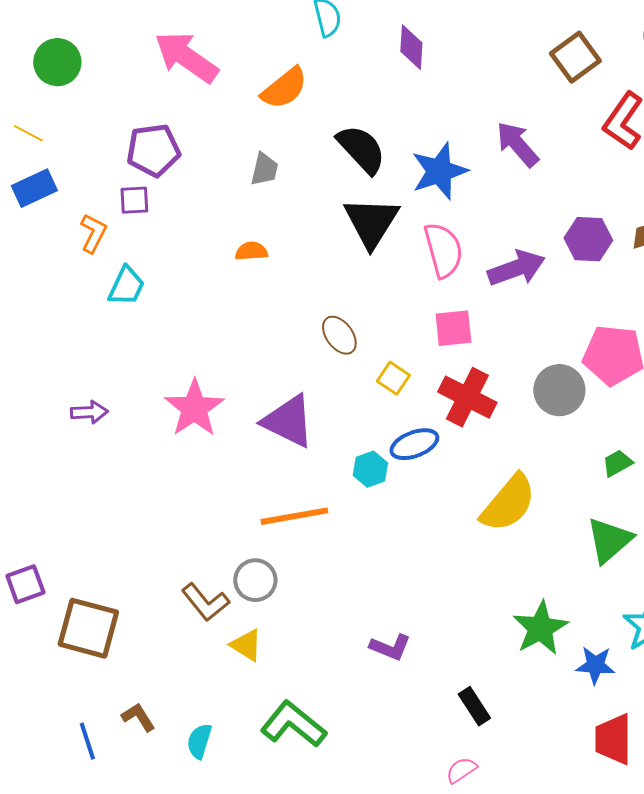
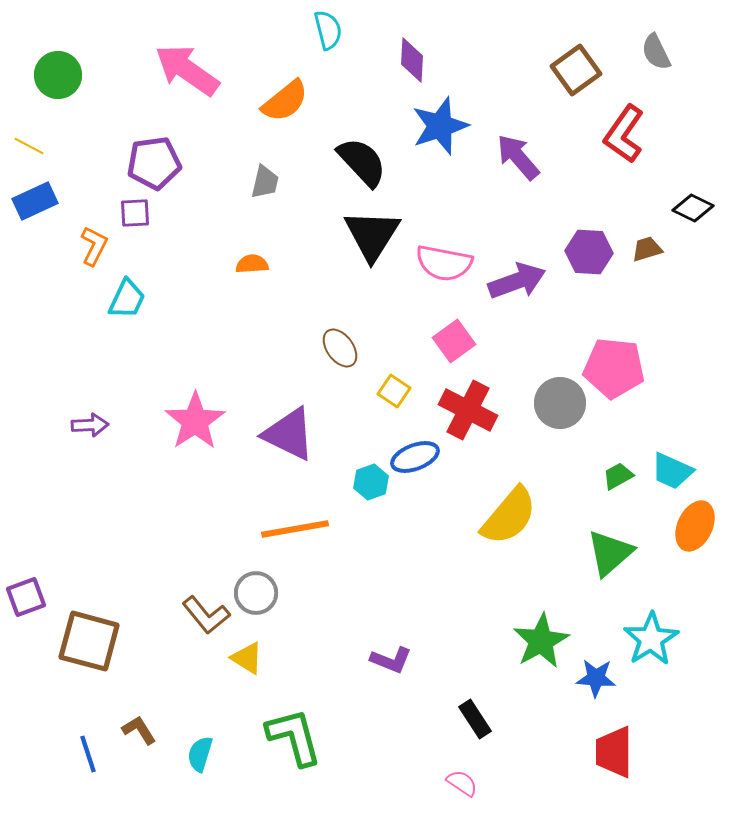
blue star: (439, 171) -> (440, 126), moved
pink semicircle: (443, 250) -> (444, 263), turned 116
pink square: (453, 328) -> (454, 341), turned -30
green L-shape: (293, 724) -> (294, 737), turned 36
pink semicircle: (461, 770) -> (462, 783), turned 68

